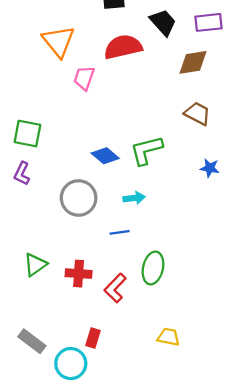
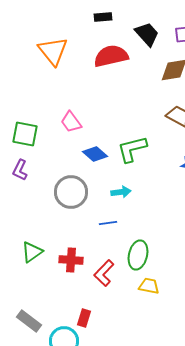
pink trapezoid: (84, 78) -> (71, 122), moved, turned -55
yellow trapezoid: (169, 337) -> (149, 286), moved

